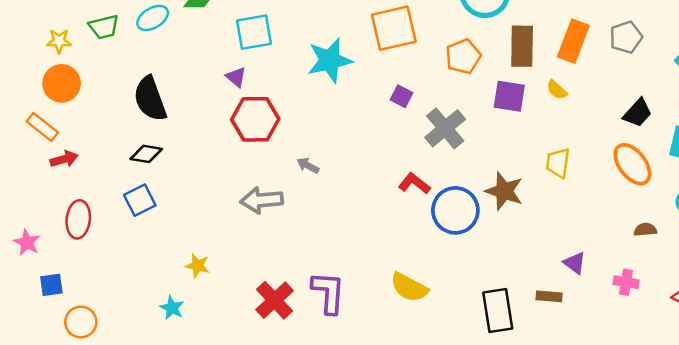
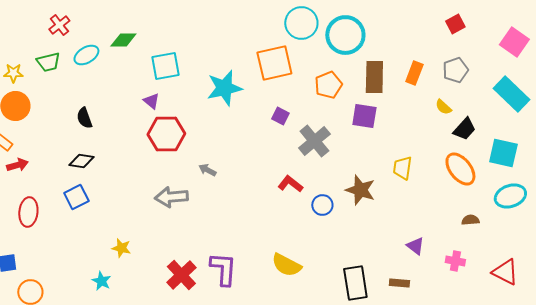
orange rectangle: (573, 41) -> (414, 73), size x0.7
yellow semicircle: (557, 90) -> (443, 107), moved
black semicircle: (150, 99) -> (84, 118), size x0.6
blue circle: (455, 210) -> (322, 205), size x0.6
brown rectangle: (549, 296) -> (399, 283), moved

